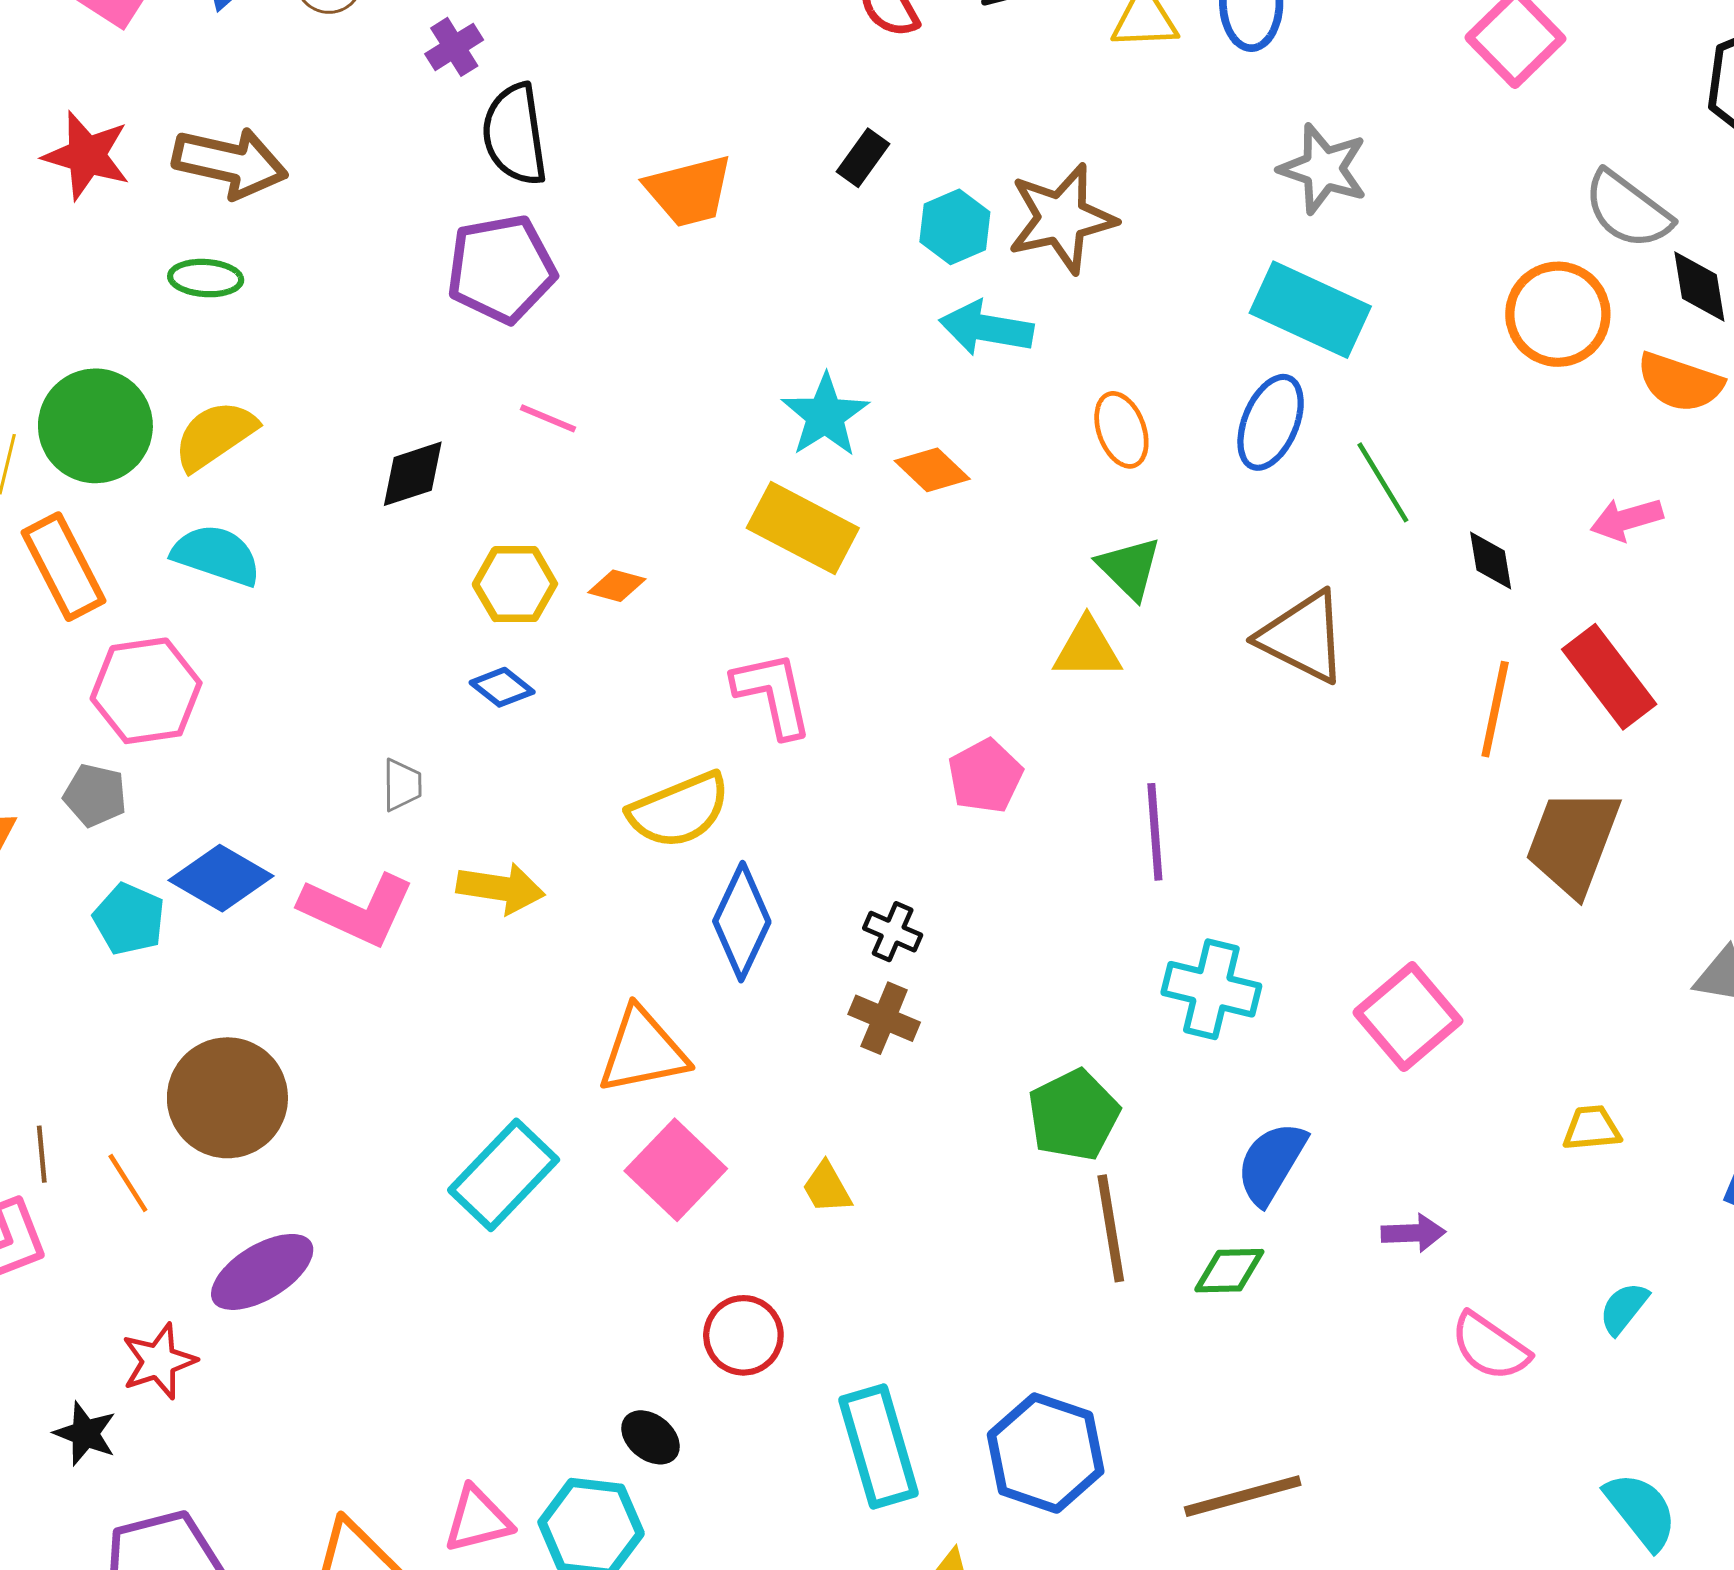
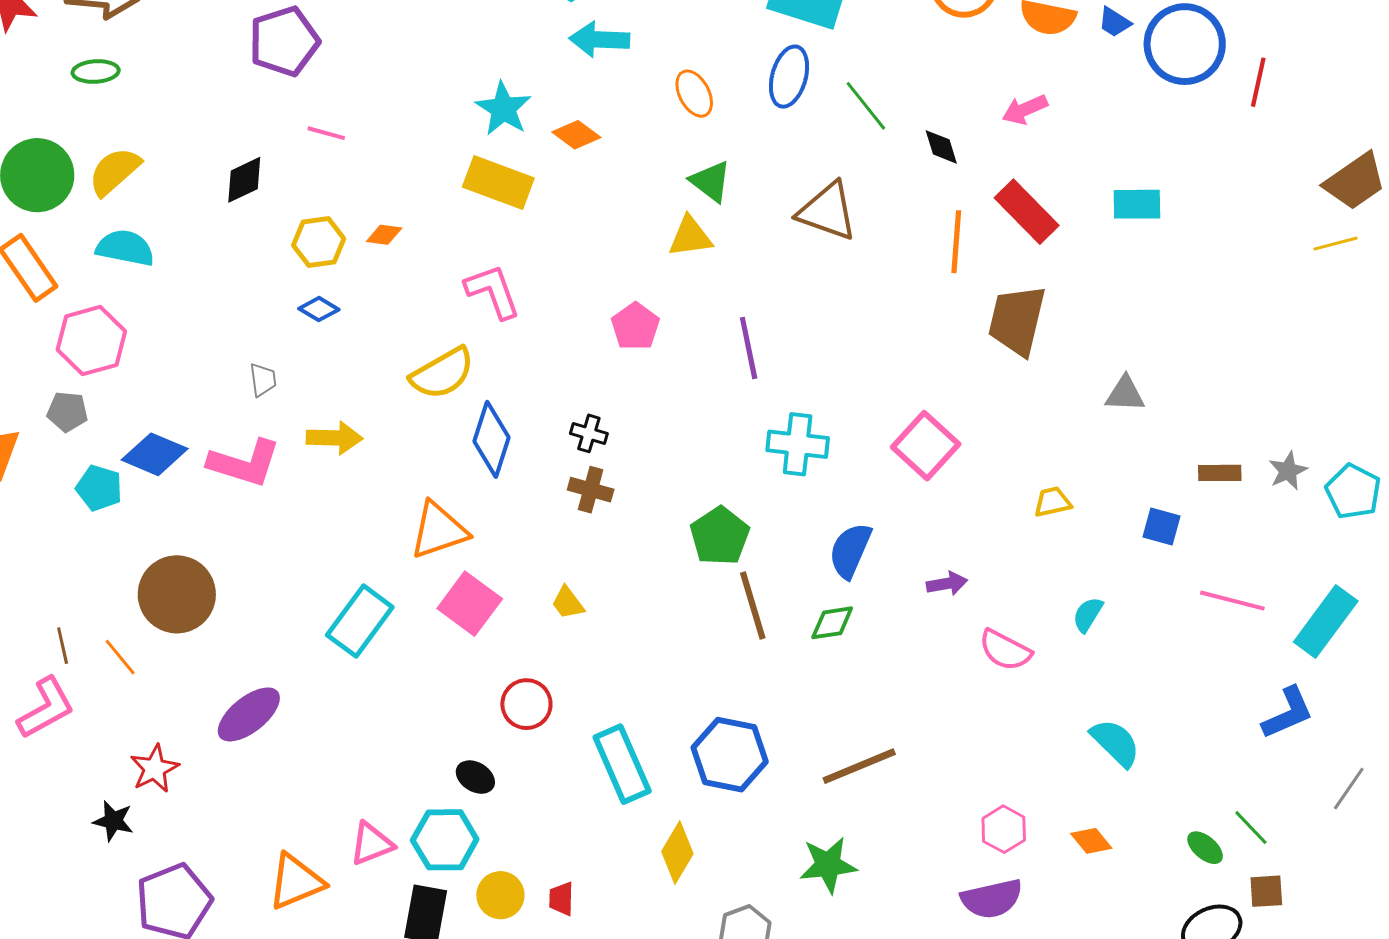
purple ellipse: (262, 1272) -> (249, 714), moved

